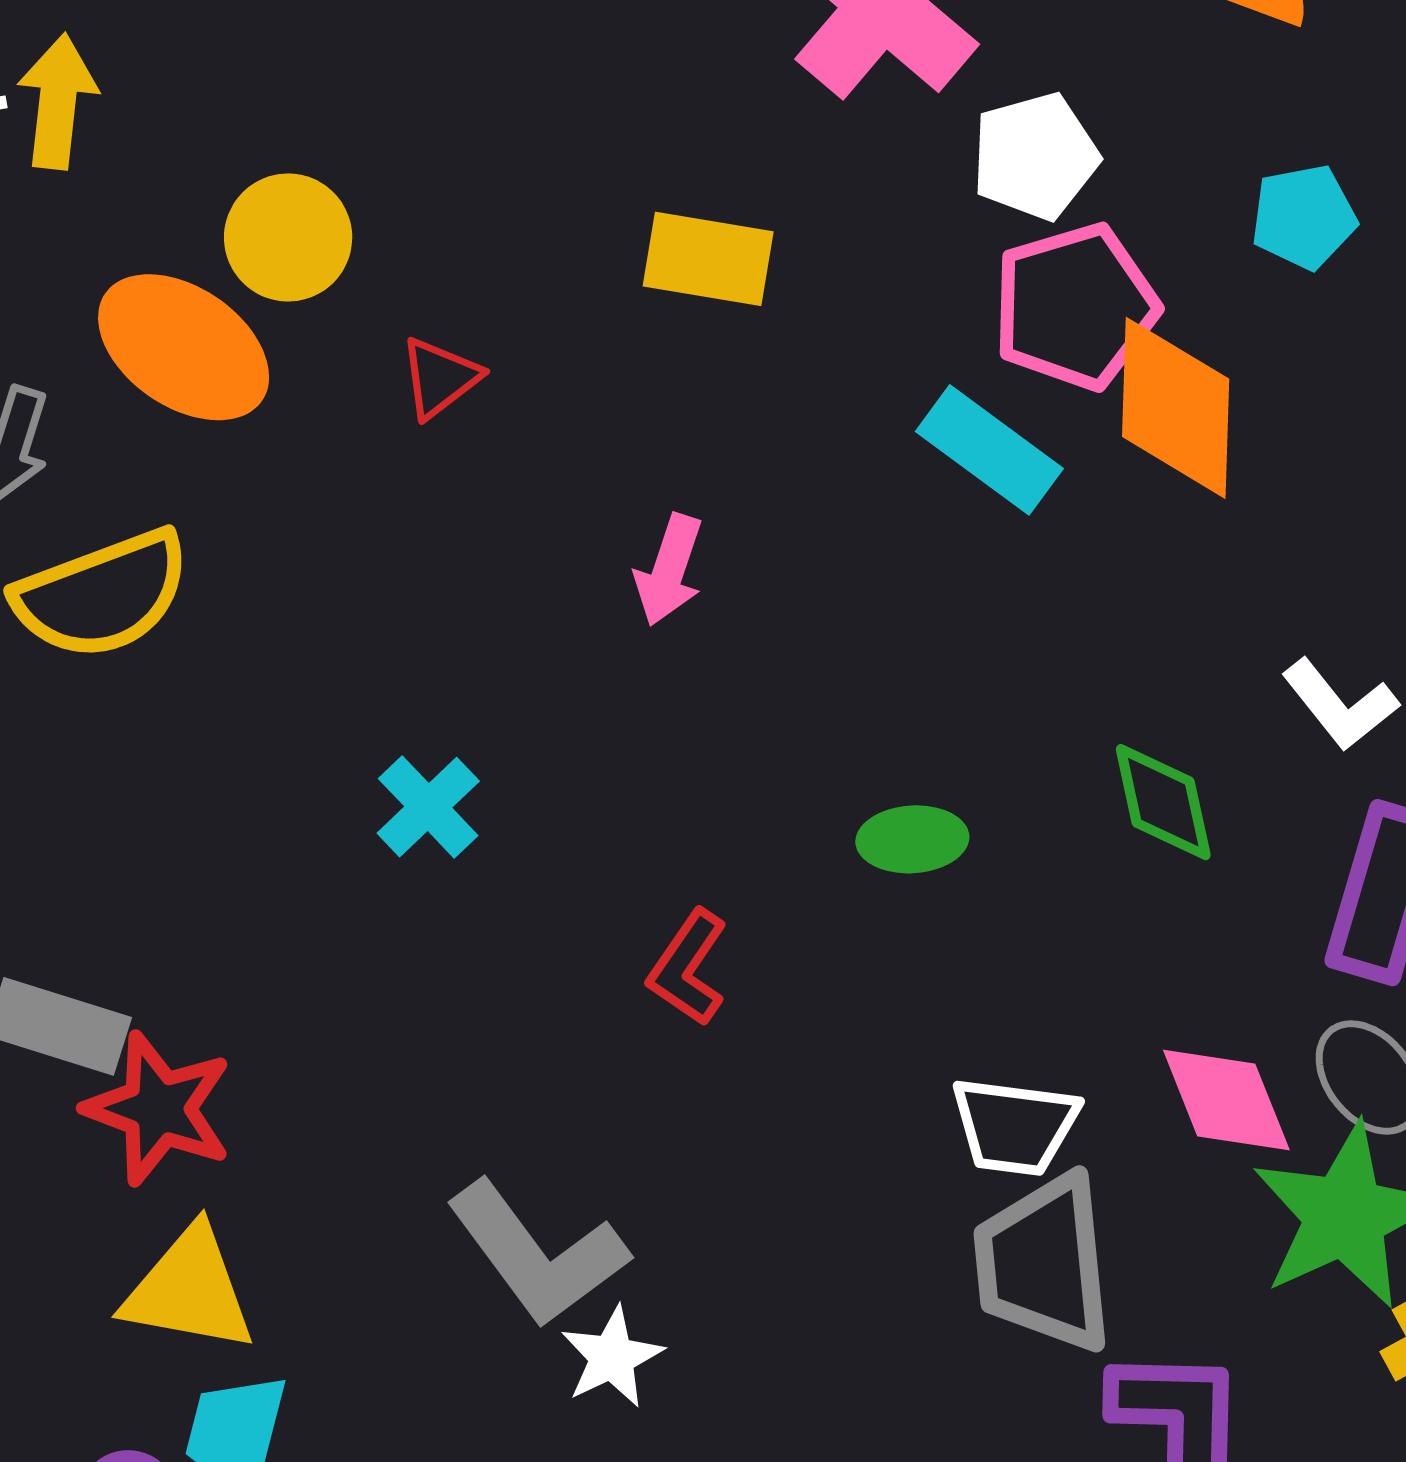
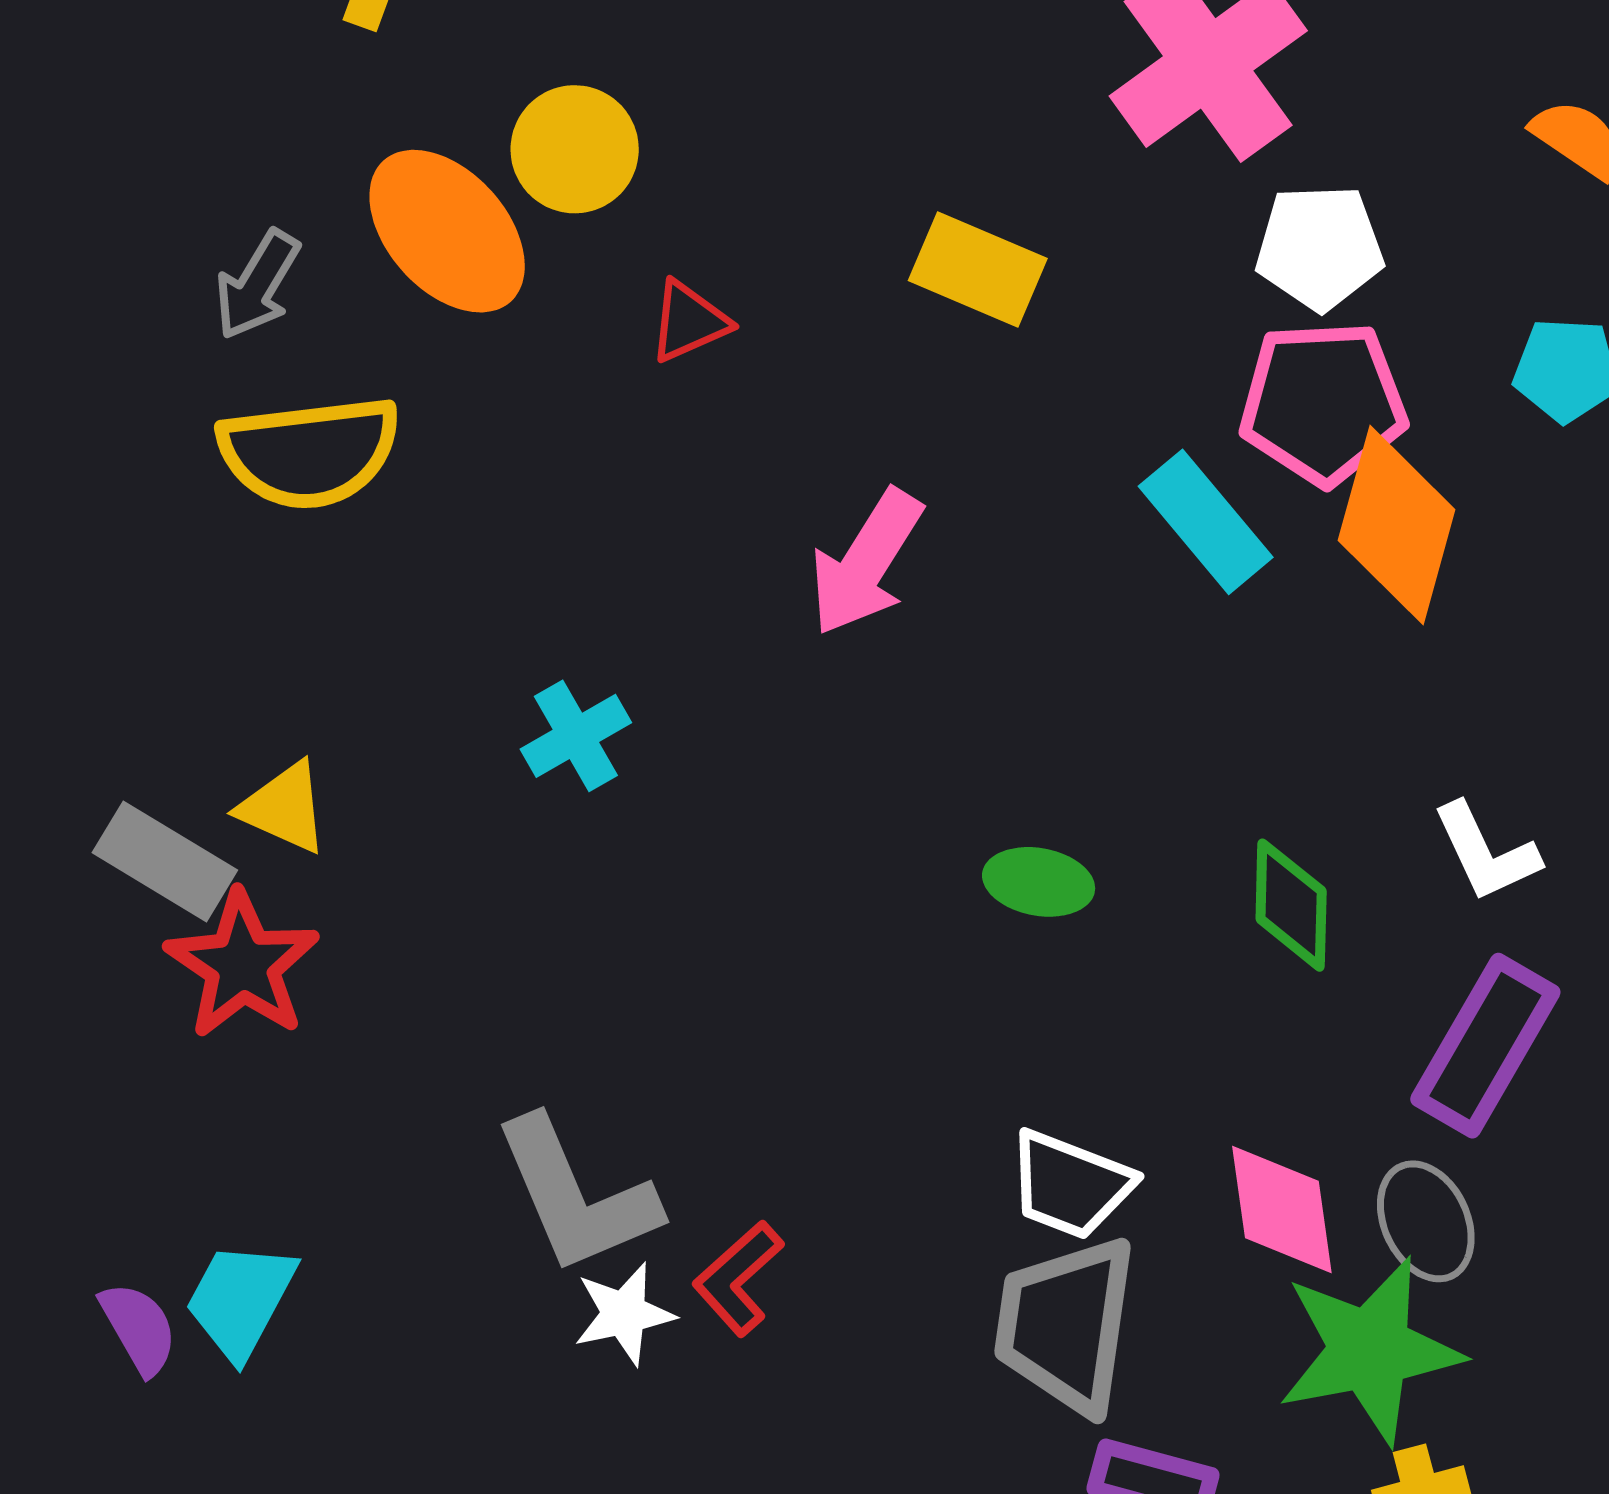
pink arrow: (669, 570) -> (866, 563), size x1.4
red L-shape: (688, 968) -> (738, 1278), moved
yellow triangle: (189, 1290) -> (284, 808), moved, size x0.7

